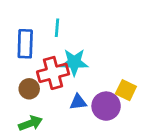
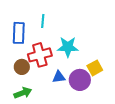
cyan star: (74, 62) -> (68, 47), moved
yellow square: (126, 90) -> (95, 68), turned 35

